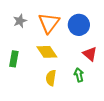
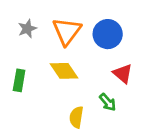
green arrow: (79, 75) -> (108, 102), turned 152
yellow semicircle: (51, 78) -> (76, 117), moved

